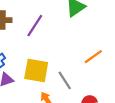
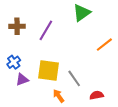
orange line: (93, 57) -> (104, 45), moved

